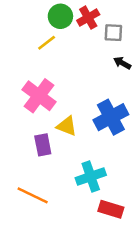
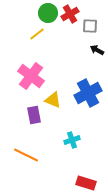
cyan cross: (91, 176) -> (72, 140), size x0.7
red rectangle: (111, 209) -> (86, 183), moved

